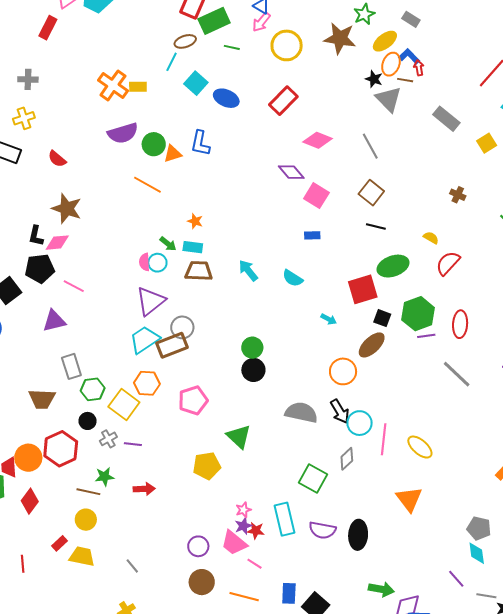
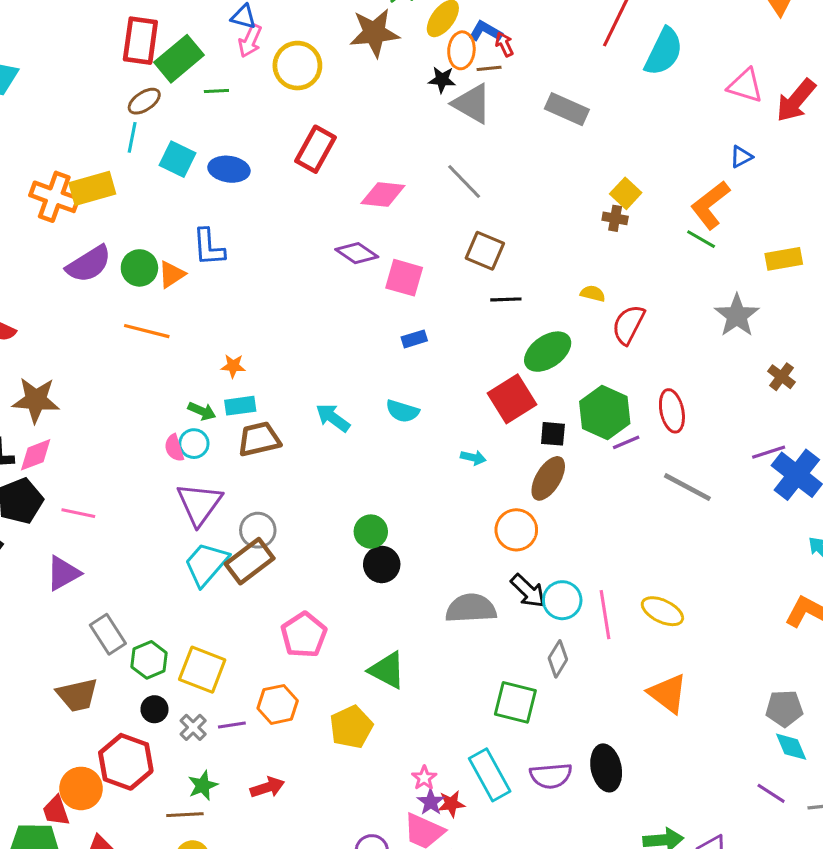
yellow rectangle: (138, 87) -> (92, 188), size x1.6
yellow square: (487, 143) -> (626, 193), moved
orange hexagon: (147, 383) -> (278, 704), moved

